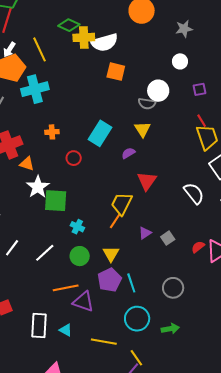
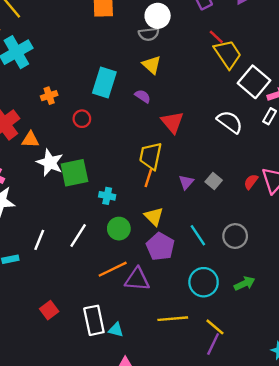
purple semicircle: (128, 153) -> (143, 96), turned 80
cyan line: (131, 283) -> (198, 235), moved
cyan triangle: (66, 330) -> (116, 330), moved

